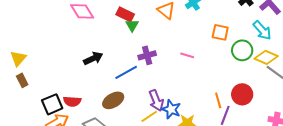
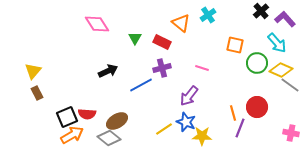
red rectangle: (125, 14) -> (162, 42), moved
green triangle: (132, 25) -> (135, 38), moved
brown ellipse: (113, 100) -> (117, 121), moved
purple arrow: (156, 100) -> (189, 96), moved, turned 60

